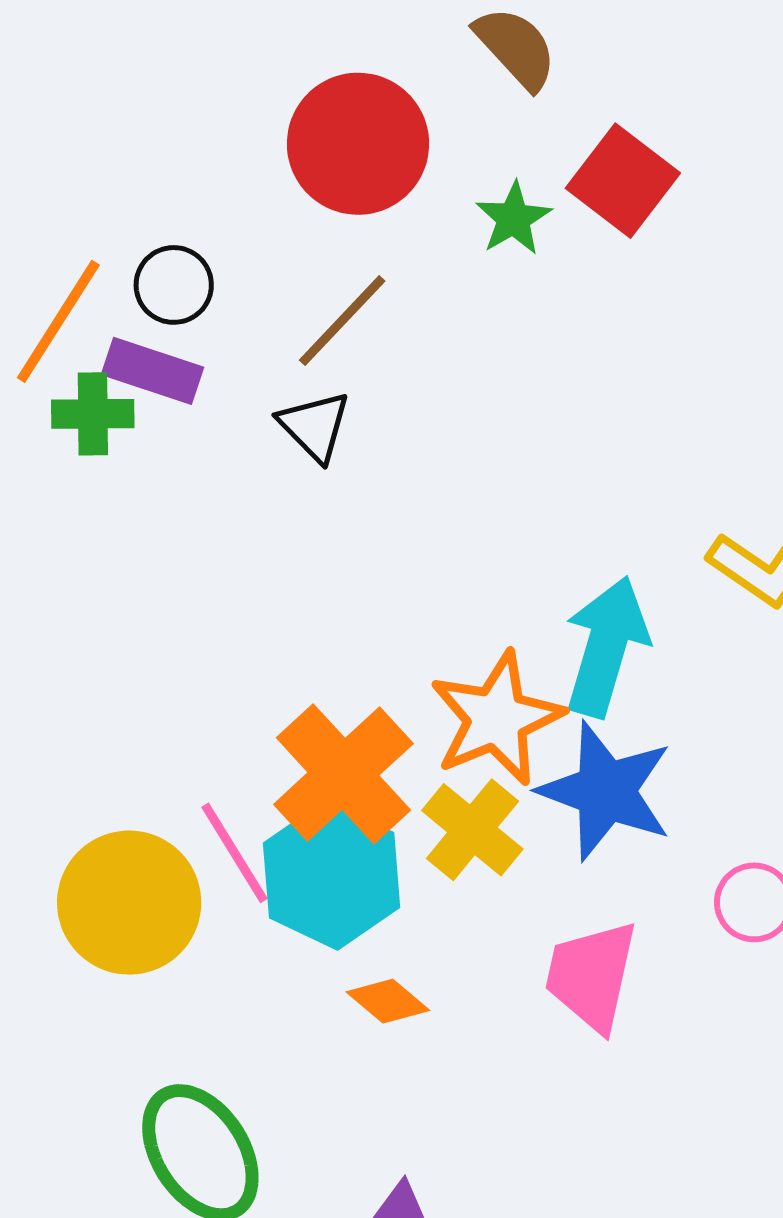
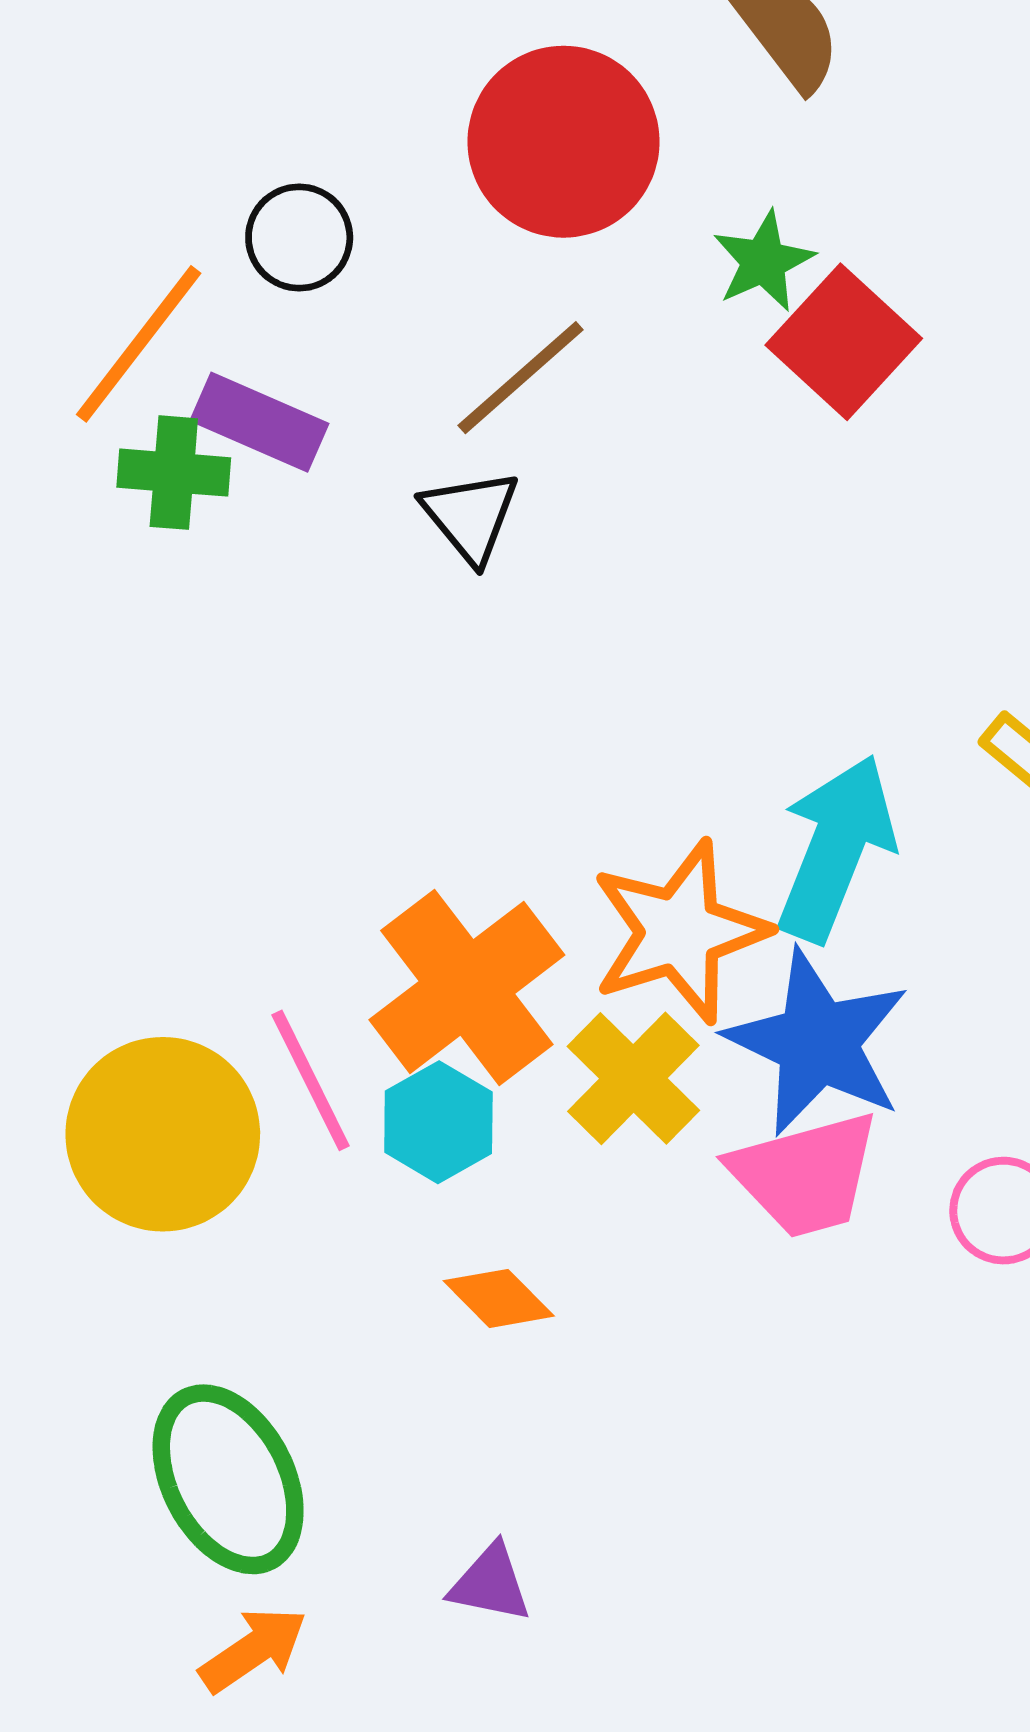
red square: (623, 181) -> (844, 342), moved
black circle: (174, 285) -> (299, 238), moved
cyan hexagon: (332, 875) -> (438, 1122), size x0.6
pink trapezoid: (591, 976) -> (805, 1175), moved, turned -123

